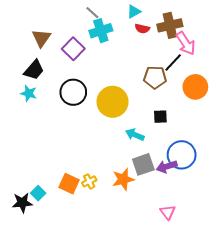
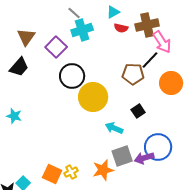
black circle: (73, 92) -> (72, 76), moved
cyan star: (29, 93) -> (14, 116), moved
black square: (160, 117) -> (138, 111), turned -32

